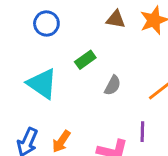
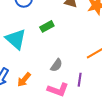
gray semicircle: (113, 85) -> (56, 65), moved

